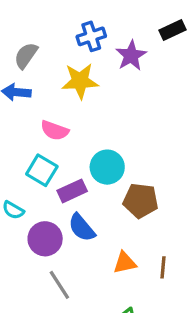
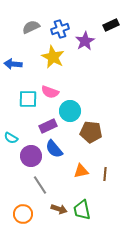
gray semicircle: (26, 56) -> (31, 27), moved, turned 30
yellow star: (80, 81) -> (53, 57), turned 30
pink semicircle: (55, 130) -> (50, 92), moved
cyan square: (42, 170) -> (28, 99), moved, turned -30

